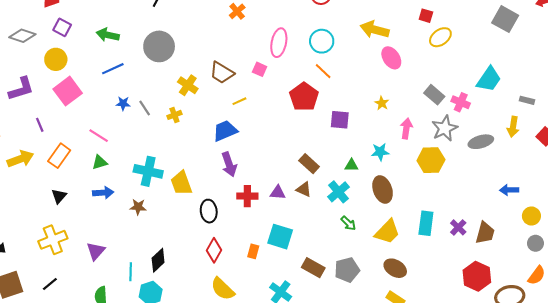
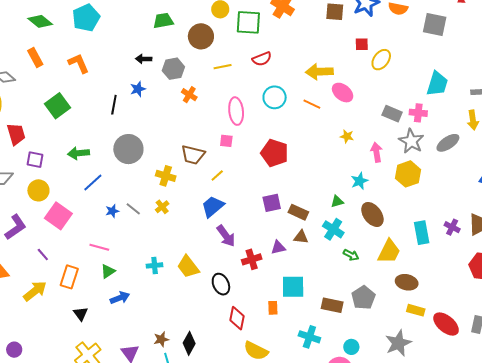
orange line: (323, 71) -> (312, 104), moved
purple square: (340, 120) -> (272, 203), moved
cyan cross: (148, 171) -> (155, 265), size x0.6
brown star: (138, 207) -> (161, 339), moved

